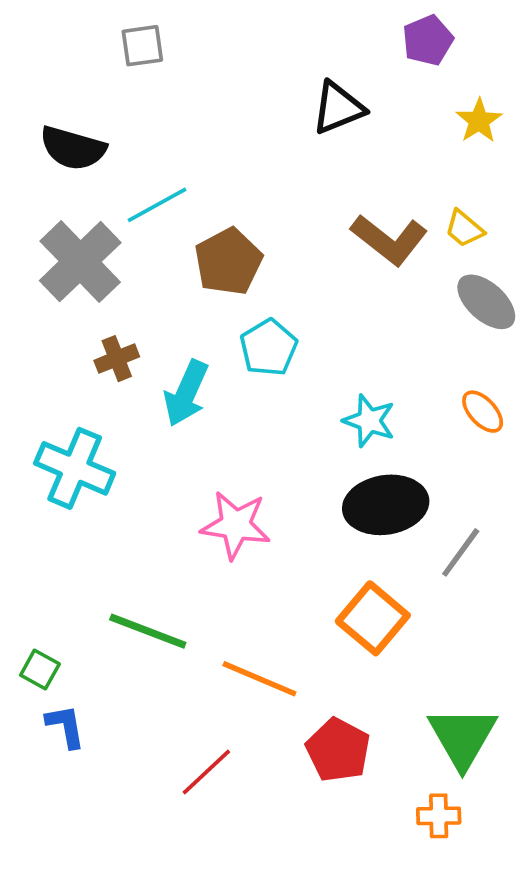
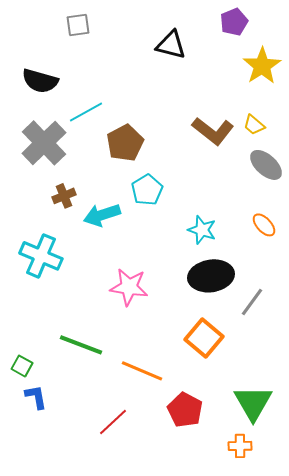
black triangle: (338, 108) -> (171, 45), moved, turned 36
yellow star: (479, 121) -> (262, 66), size x1.5
cyan arrow: (186, 393) -> (102, 215), turned 48

